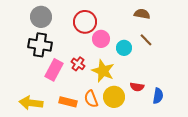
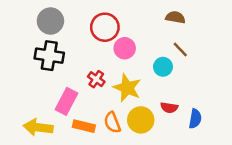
cyan circle: (124, 48) -> (163, 67), moved
pink rectangle: (54, 70) -> (67, 101), moved

